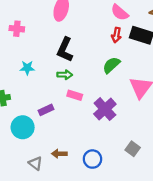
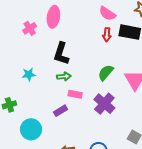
pink cross: (17, 29) -> (30, 28), moved, turned -32
green semicircle: (111, 65) -> (106, 73), moved
purple rectangle: (46, 110) -> (61, 111), moved

